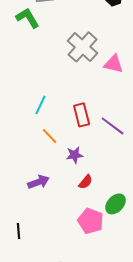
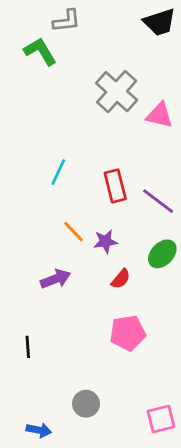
orange line: (50, 136) -> (74, 232), moved
green ellipse: (116, 204) -> (162, 254), moved
pink pentagon: (91, 221) -> (128, 333), turned -30

